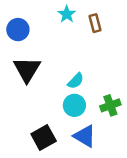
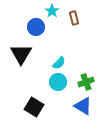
blue circle: (18, 30) -> (36, 27), moved
blue triangle: (85, 136) -> (83, 106), moved
black square: (44, 137) -> (34, 107), turned -30

